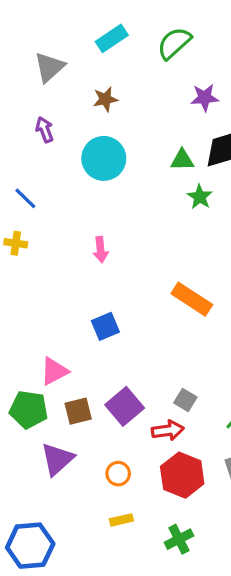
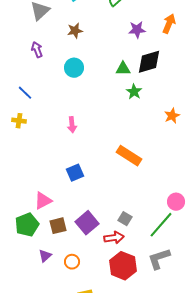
cyan circle: (104, 158) -> (74, 68), size x0.7
green pentagon: (29, 410) -> (27, 225), turned -30
purple triangle: (57, 459) -> (45, 256), size x0.6
orange circle: (118, 474) -> (72, 262), moved

